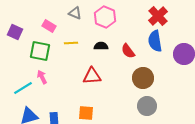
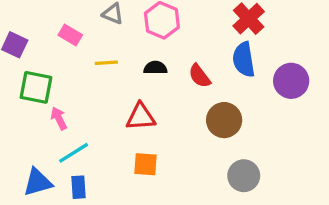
green square: (40, 51) -> (36, 87), moved
cyan line: (23, 88) -> (74, 153), moved
gray circle: (147, 106) -> (244, 176), moved
orange square: (86, 113) -> (146, 164), moved

